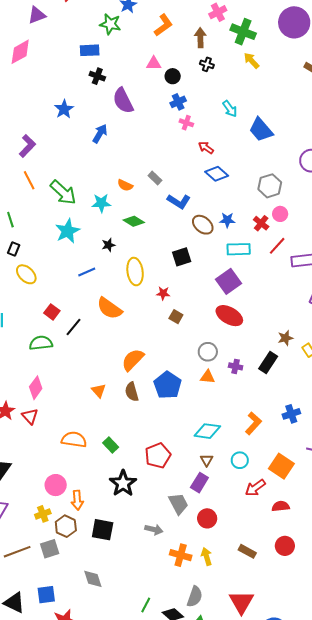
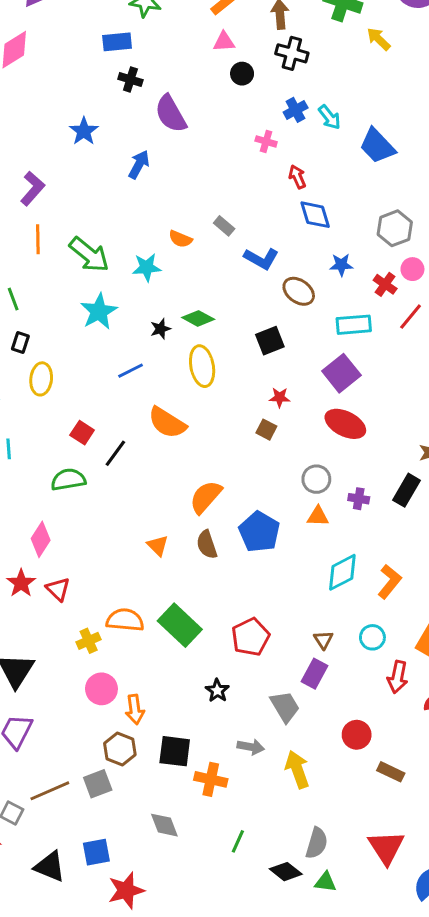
yellow arrow: (251, 61) -> (379, 39), moved
pink triangle: (154, 63) -> (224, 42), moved
black cross: (207, 64) -> (292, 53), size x1.5
blue cross: (178, 102) -> (296, 110), moved
red arrow: (206, 148) -> (297, 177), turned 35
blue diamond: (217, 174) -> (315, 215), turned 35
orange line: (29, 180) -> (38, 239), turned 30
blue star: (227, 220) -> (341, 265), moved
green diamond: (134, 221) -> (198, 318), moved
yellow ellipse: (26, 274) -> (41, 379), turned 55
red star: (163, 293) -> (280, 397), moved
pink diamond: (36, 388) -> (41, 539), moved
cyan diamond: (207, 431) -> (342, 572), moved, turned -32
green rectangle: (111, 445) -> (180, 625), size x1.8
black star: (123, 483) -> (217, 691), moved, size x0.6
red arrow: (255, 488) -> (398, 677), turned -40
yellow cross: (43, 514) -> (89, 641), moved
red circle: (207, 518) -> (357, 735), moved
orange cross: (181, 555) -> (211, 779), moved
yellow arrow: (207, 557) -> (297, 770), moved, size x1.4
green line: (146, 605) -> (238, 841), moved

